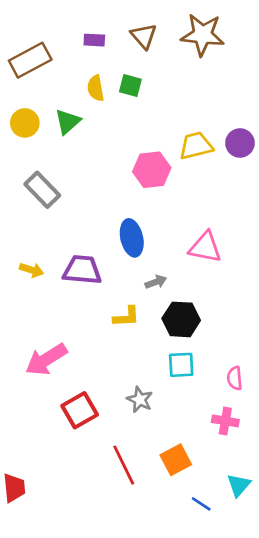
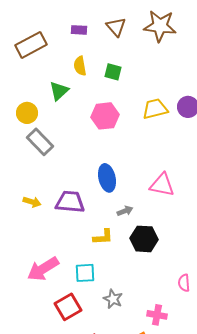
green square: (130, 86) -> (113, 72), moved
yellow circle: (25, 123) -> (27, 113), moved
pink hexagon: (152, 170) -> (105, 116), moved
cyan square: (181, 365) -> (85, 273), moved
pink cross: (225, 421) -> (157, 315), moved

